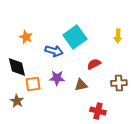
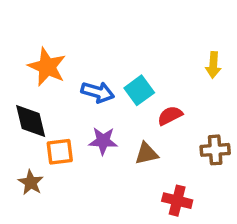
orange star: (26, 37) -> (47, 67), size x1.5
cyan square: (75, 37) -> (139, 90), moved, size x0.7

